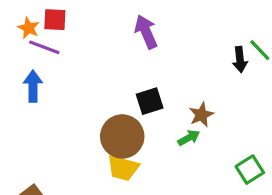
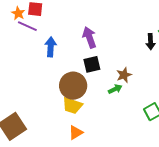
purple arrow: (146, 32) -> (89, 37), moved
blue arrow: (33, 86) -> (51, 47), moved

